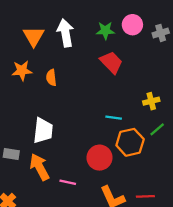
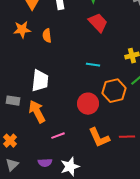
cyan line: (114, 118) -> (93, 65), moved
pink line: (68, 182) -> (58, 136), moved, turned -32

